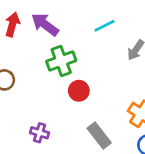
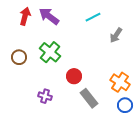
green cross: (61, 61) -> (50, 52), moved, turned -30
red circle: (79, 91) -> (74, 76), moved

